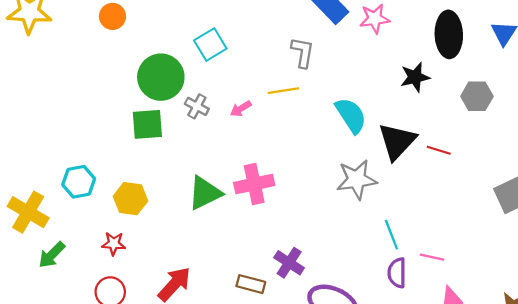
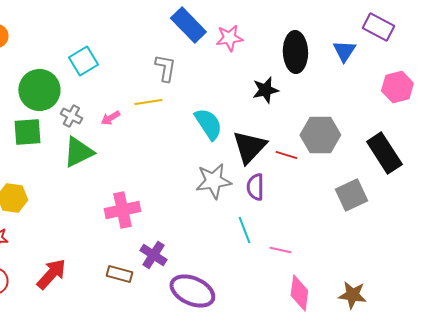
gray hexagon: (477, 96) -> (320, 135), moved, size x1.4
pink cross: (254, 184) -> (122, 210), moved
green triangle: (205, 193) -> (78, 152), moved
purple semicircle: (397, 273) -> (255, 187), moved

